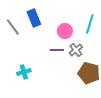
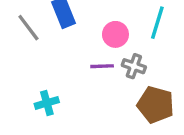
gray cross: (76, 50) -> (134, 66), turned -32

